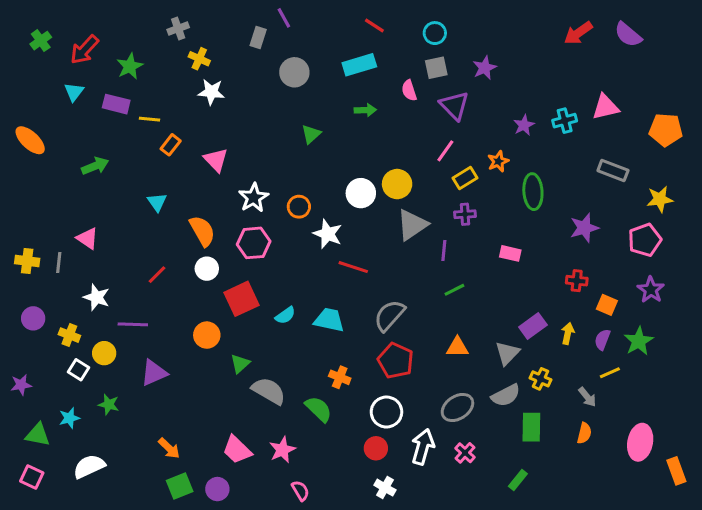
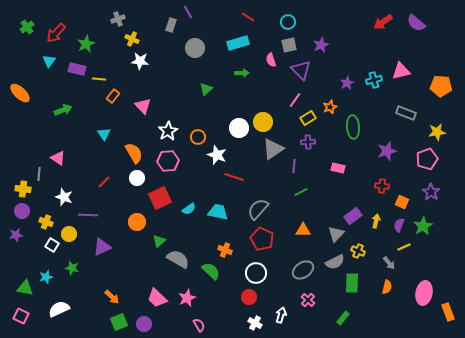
yellow cross: (27, 261) -> (23, 189), moved
purple star: (21, 385) -> (16, 235), moved
white arrow: (423, 447) -> (281, 315), moved, size x0.7

